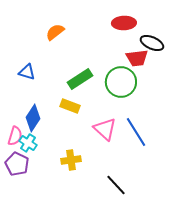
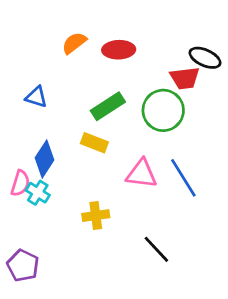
red ellipse: (124, 23) -> (119, 50), moved
pink triangle: (105, 129) -> (142, 174), turned -35
purple pentagon: (17, 164) -> (23, 265), moved

